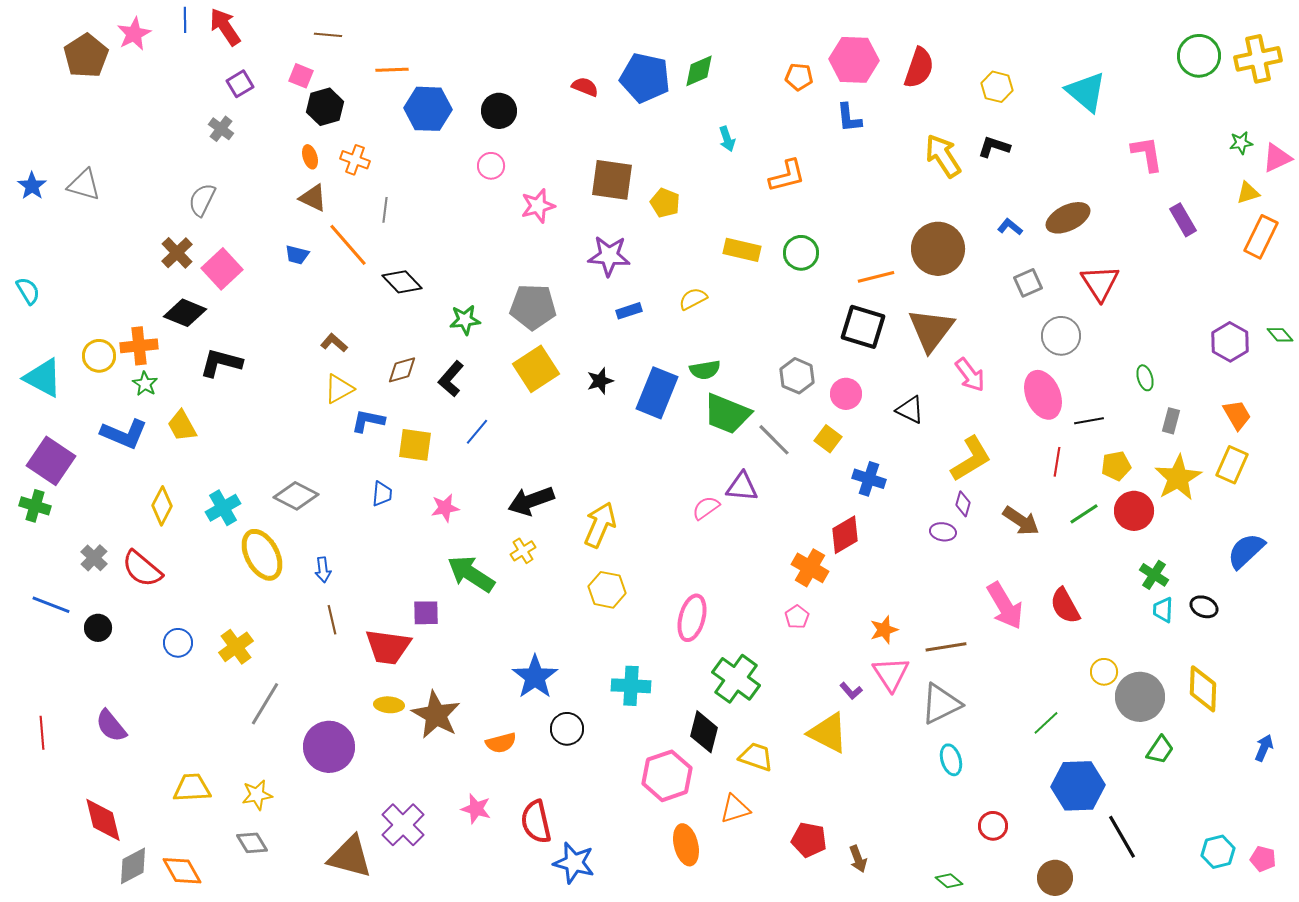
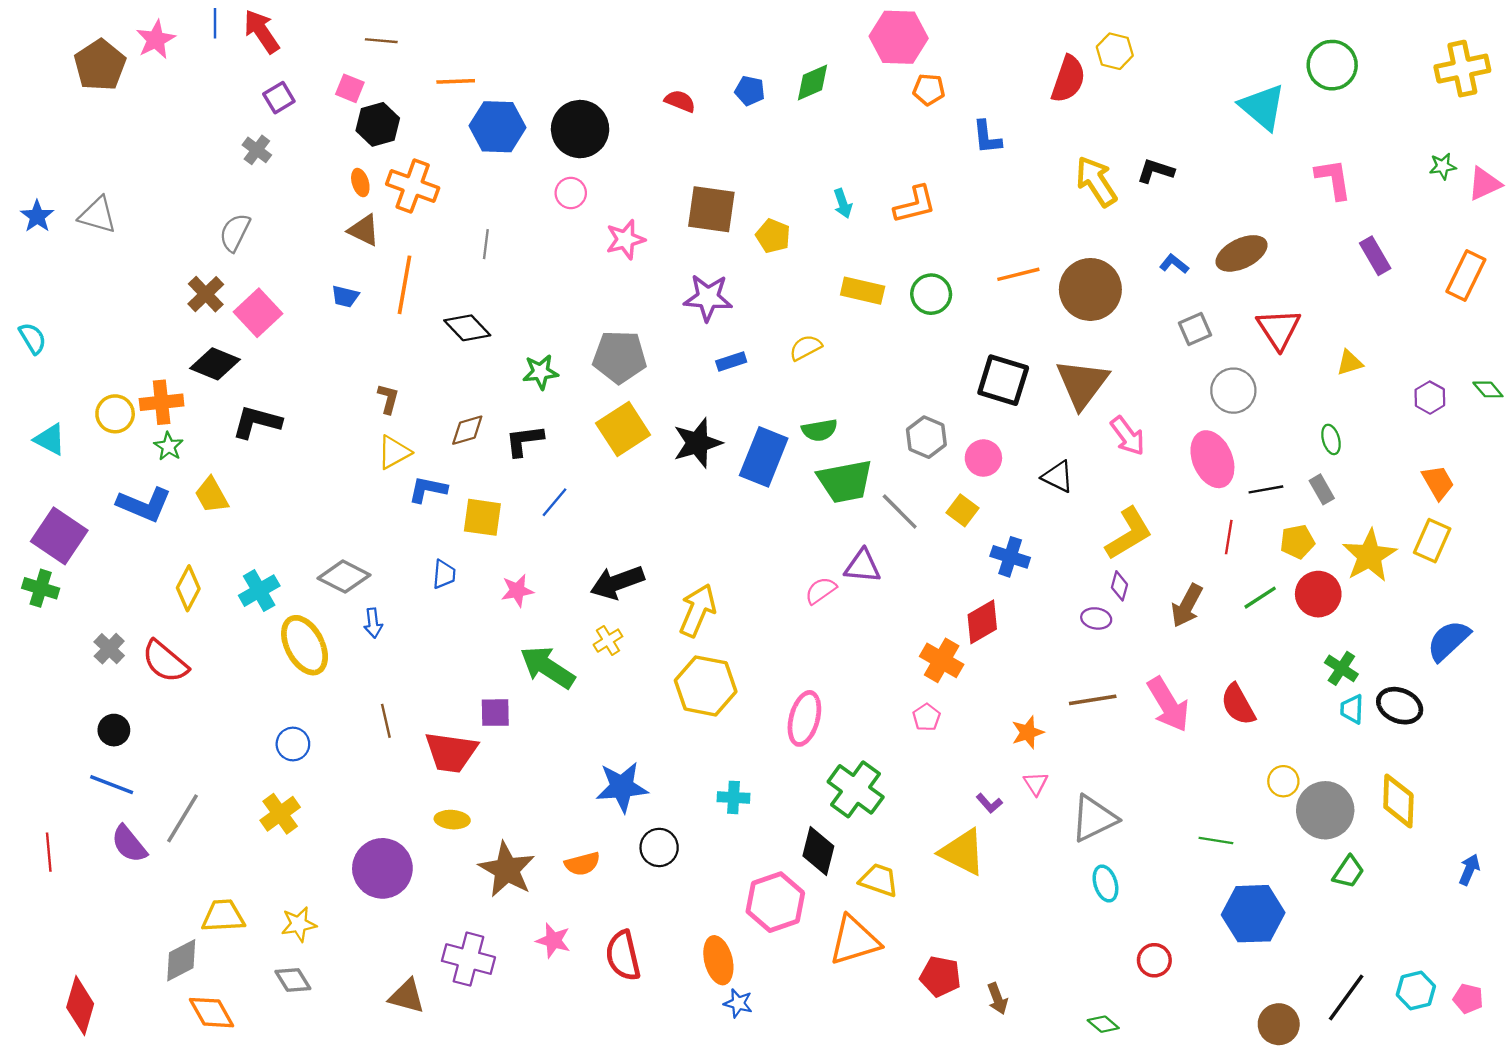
green circle: (1199, 56) -> (1332, 65), moved
pink hexagon: (854, 60) -> (899, 37), moved
blue pentagon: (645, 78) -> (750, 91), size x0.5
yellow hexagon: (997, 87) -> (1115, 51), moved
black circle: (499, 111) -> (580, 129), size x1.4
cyan arrow: (727, 139) -> (843, 203), moved
orange cross: (355, 160) -> (413, 186), size x1.5
yellow triangle: (1248, 193) -> (1350, 363), moved
gray line: (385, 210) -> (486, 244), moved
orange line: (348, 245) -> (405, 285), turned 51
orange line: (876, 277) -> (1018, 274), moved
purple hexagon: (1230, 342) -> (1430, 398), size x0.7
brown L-shape: (334, 343) -> (388, 399), turned 64
cyan triangle: (43, 378) -> (50, 439), size x0.7
black L-shape: (451, 379) -> (524, 441), turned 42
black star: (600, 381) -> (697, 443), size x1.6
green trapezoid: (727, 414) -> (845, 481), turned -33
gray rectangle: (1171, 421) -> (1322, 489), moved, turned -45
brown arrow: (1021, 521) -> (1187, 606), turned 84
blue arrow: (323, 570) -> (373, 623), moved
yellow hexagon: (607, 590) -> (706, 686), size x1.4
blue line: (51, 605) -> (112, 785), moved
black ellipse: (1204, 607) -> (1400, 706), size x1.4
blue circle: (178, 643) -> (293, 744), moved
yellow cross: (236, 647) -> (280, 814), moved
brown line: (946, 647) -> (1093, 700), moved
pink triangle: (891, 674) -> (1036, 784), size x0.6
blue star: (535, 677) -> (622, 787), turned 30
cyan cross: (631, 686) -> (733, 797), size x0.7
gray line: (265, 704) -> (182, 818), moved
brown star: (436, 715) -> (507, 870), moved
green line: (1046, 723) -> (1216, 840), turned 52
orange triangle: (735, 809) -> (854, 940), size x1.5
red diamond: (103, 820) -> (80, 1006), moved, turned 30
purple cross: (403, 825) -> (468, 959), turned -30
black line: (1122, 837) -> (1346, 997), moved, turned 66
orange ellipse: (686, 845) -> (718, 960), moved
brown triangle: (350, 857) -> (407, 996), size x0.7
blue star: (574, 863) -> (738, 1003), moved, size x0.6
gray diamond: (133, 866) -> (181, 960), moved
brown circle: (1055, 878) -> (1279, 1024), moved

